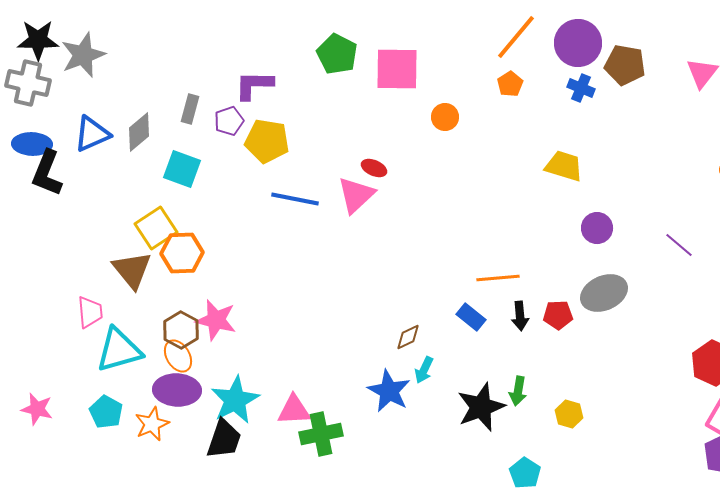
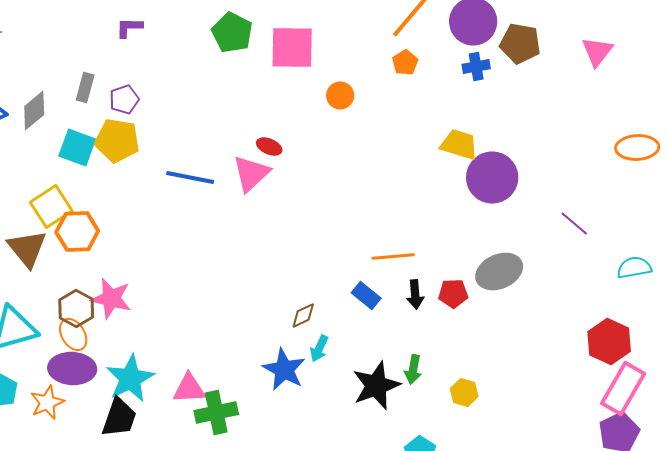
purple L-shape: (254, 85) -> (129, 28), moved, size x0.7
blue cross: (581, 88) -> (476, 66), turned -32
yellow pentagon: (267, 141) -> (117, 140), moved
purple circle: (597, 228) -> (492, 178), moved, size x1.6

